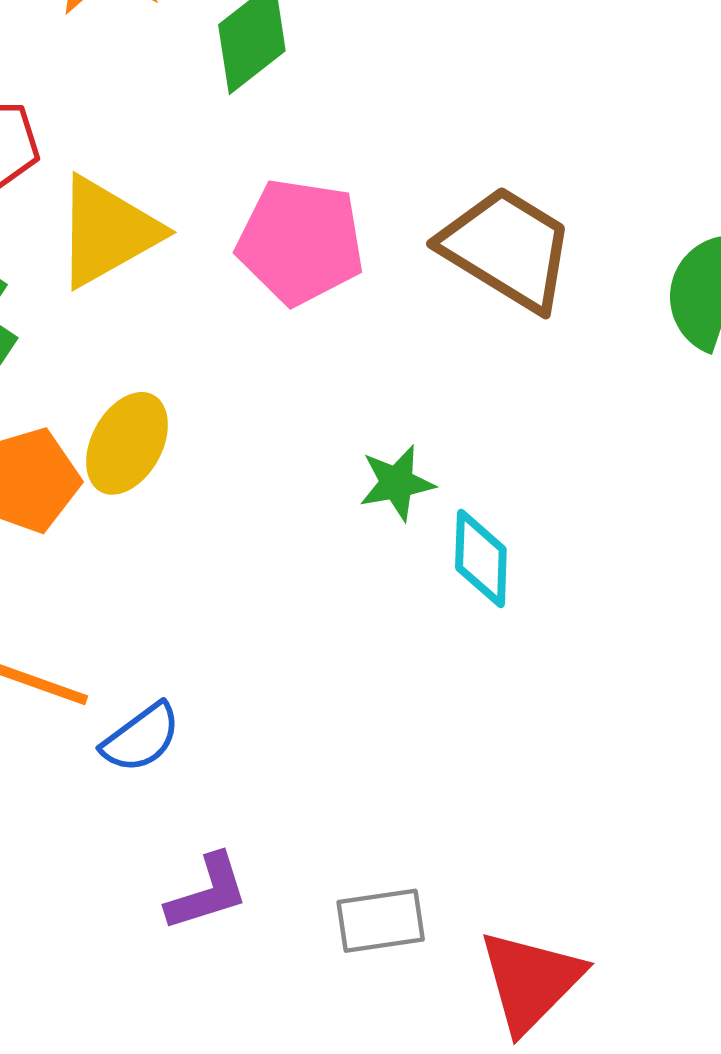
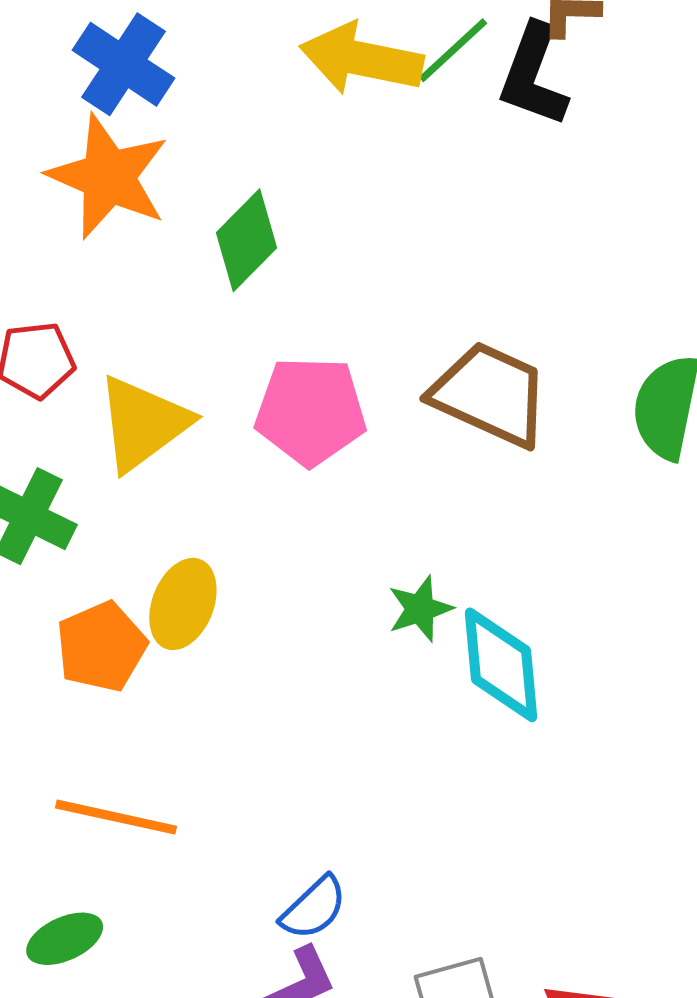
cyan diamond: (481, 559) -> (501, 665), size x1.4
blue semicircle: (141, 738) -> (314, 908), moved

